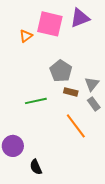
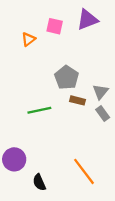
pink square: (50, 24) -> (55, 26), size x0.6
orange line: (76, 126) -> (84, 171), moved

